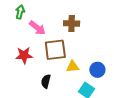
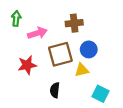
pink arrow: (37, 28) -> (37, 33), turned -48
blue circle: (97, 70) -> (89, 49), moved

